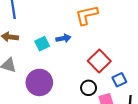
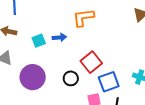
blue square: (119, 80) -> (109, 82), size x1.5
black circle: (89, 88) -> (71, 78), moved

